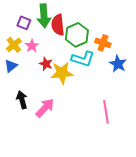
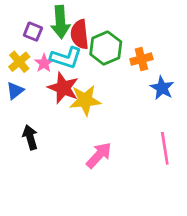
orange cross: (103, 43) -> (141, 59), turned -35
cyan L-shape: (83, 59) -> (66, 58), moved
red star: (46, 64) -> (63, 88), size x1.6
pink arrow: (45, 108) -> (99, 155), moved
pink line: (106, 112) -> (165, 148), moved

